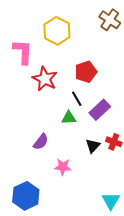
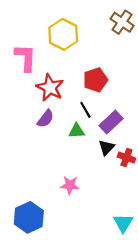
purple semicircle: (41, 142) -> (45, 119), moved
black triangle: (93, 146) -> (106, 148), moved

